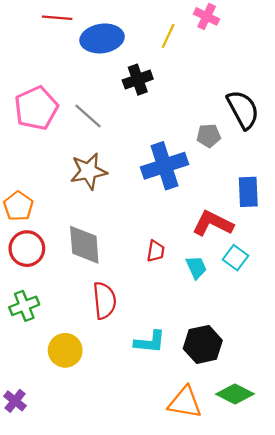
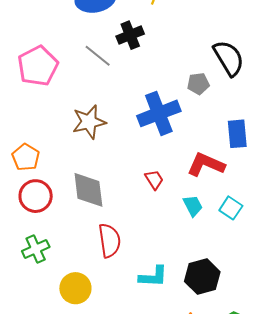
gray line: (88, 116) -> (98, 56), moved
red trapezoid: (156, 251) -> (154, 180), moved, turned -40
cyan square: (236, 258) -> (231, 208), moved

